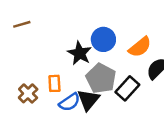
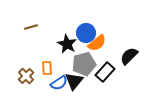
brown line: (22, 24) -> (31, 27), moved
orange semicircle: (140, 47) -> (97, 43), moved
gray pentagon: (101, 78) -> (84, 64), turned 30

